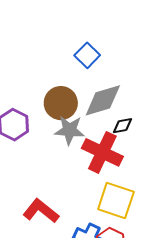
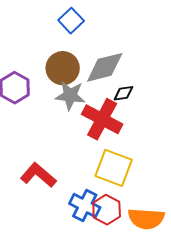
blue square: (87, 55) -> (71, 21), moved

